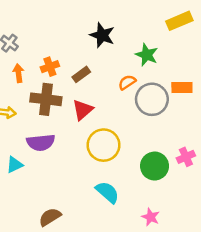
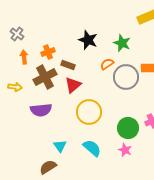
black star: (102, 35) -> (88, 40), moved
brown rectangle: (81, 74) -> (68, 65), moved, turned 56
brown cross: (46, 99) -> (45, 77), turned -35
cyan triangle: (15, 165) -> (60, 146), moved, turned -40
pink star: (151, 217) -> (125, 150), moved

